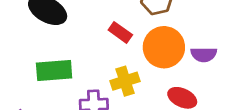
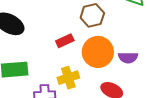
red rectangle: (120, 32) -> (65, 41), turned -60

